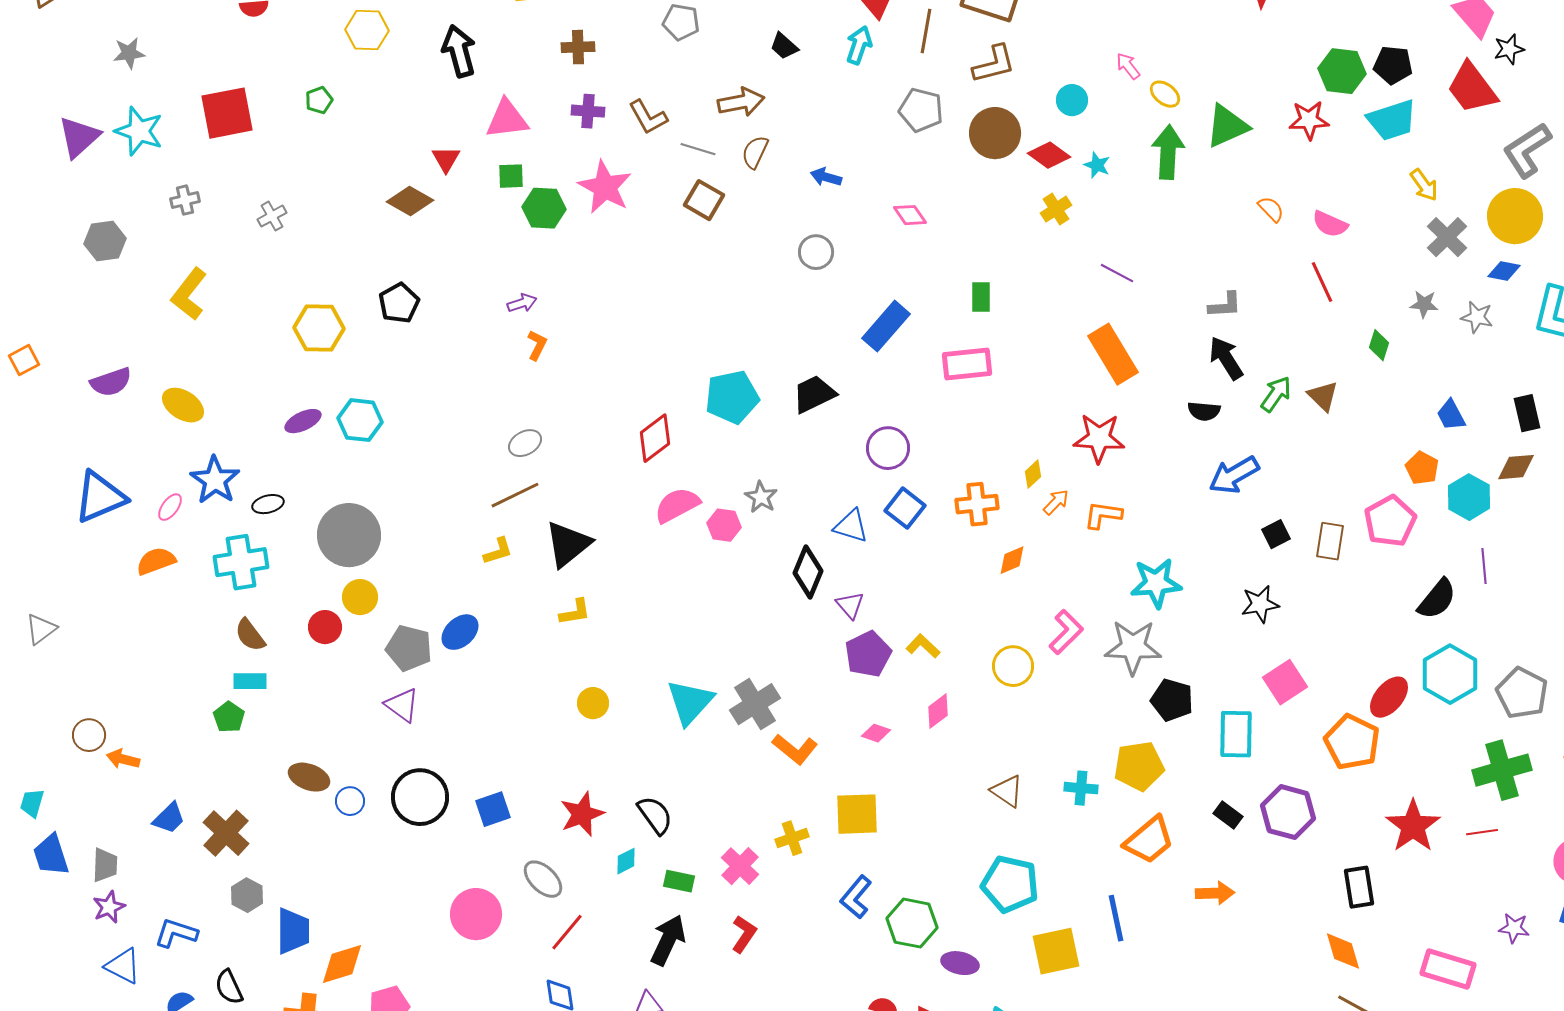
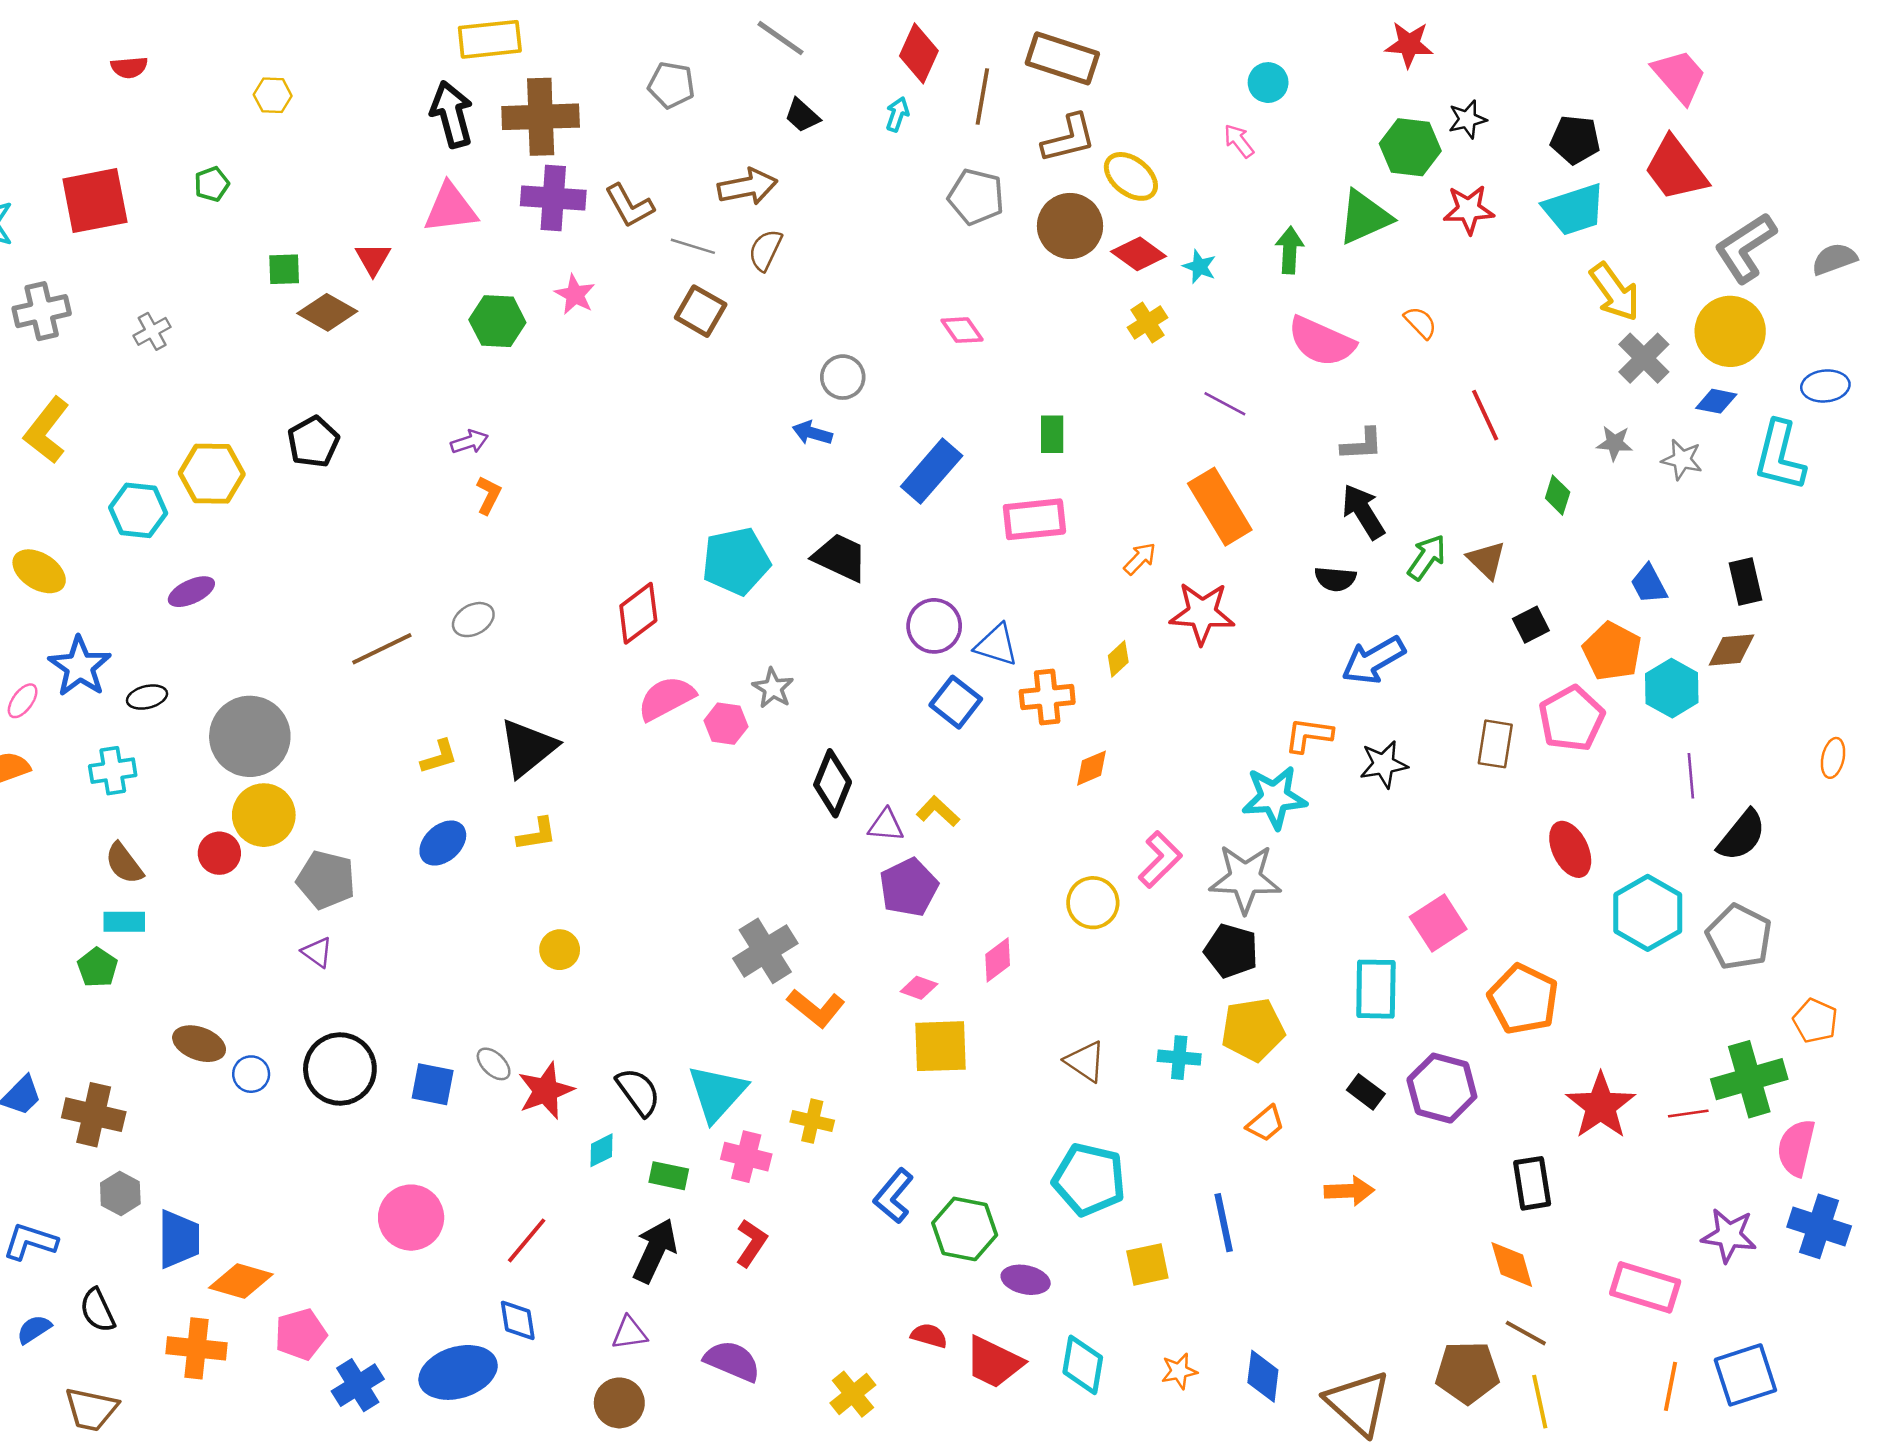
yellow hexagon: (367, 30) -> (273, 95), size x0.7
cyan arrow: (859, 45) -> (897, 114), size x0.7
brown cross: (578, 47) -> (541, 117), size x1.8
black star: (1509, 49) -> (1467, 119), moved
black arrow: (459, 51) -> (452, 114), moved
green hexagon: (1342, 71) -> (1410, 147), moved
yellow ellipse: (1165, 94) -> (1131, 176), moved, size x1.4
cyan circle: (1072, 100) -> (1268, 83), moved
purple cross: (588, 111) -> (553, 198), size x1.5
green arrow: (1168, 152) -> (1290, 250), size x0.7
green square: (511, 176) -> (284, 269), moved
blue arrow: (826, 177) -> (812, 433), moved
yellow arrow: (1424, 185) -> (1615, 292), size x1.4
pink star: (605, 187) -> (575, 295), size x0.6
gray cross: (185, 200) -> (42, 311), size x1.5
pink semicircle: (1330, 224) -> (1321, 342), moved, size x1.5
black trapezoid: (814, 394) -> (840, 557), turned 51
cyan hexagon: (360, 420) -> (138, 510), moved
orange pentagon: (1422, 468) -> (1612, 651), size x1.4
brown line: (515, 495) -> (382, 649), moved
orange arrow: (1056, 502) -> (1140, 559), moved
orange L-shape: (1103, 515) -> (1309, 735), moved
blue triangle: (851, 526) -> (996, 645), moved
black square: (1276, 534) -> (1531, 625), moved
cyan cross: (241, 562) -> (113, 771), size x0.7
yellow circle: (360, 597) -> (264, 815), size x1.4
black semicircle: (1437, 599) -> (1742, 835), moved
black star: (1260, 604) -> (1384, 764), moved
purple triangle: (850, 605) -> (886, 825), turned -44
blue ellipse: (460, 632) -> (443, 843), moved
yellow L-shape: (923, 646) -> (938, 811), moved
red ellipse: (1389, 697) -> (1570, 849), moved, turned -66
black pentagon: (1172, 700) -> (1231, 951), moved
cyan triangle: (690, 702) -> (717, 1093), moved
purple triangle: (402, 705) -> (317, 952), size x0.7
green cross: (1502, 770) -> (1749, 1079), moved
blue square: (493, 809) -> (433, 1084), turned 30
yellow square: (857, 814) -> (940, 1046), moved
brown cross: (226, 833) -> (94, 1115), turned -30
yellow cross: (792, 838) -> (812, 1121), turned 32
orange trapezoid: (1149, 840) -> (1266, 1124), size x0.6
pink cross: (740, 866) -> (746, 1157), turned -30
gray ellipse: (543, 879) -> (494, 1064), moved, size x0.7
purple star: (1514, 928) -> (1729, 1235), size x1.4
yellow square: (1056, 951) -> (1147, 1265), size x0.7
orange diamond: (342, 964) -> (241, 1281), turned 33

